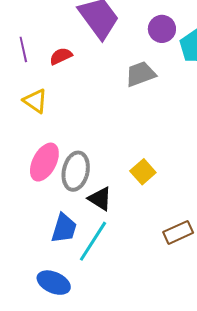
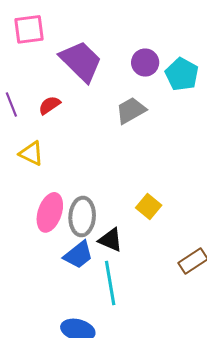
blue trapezoid: (64, 228) -> (78, 255), moved, turned 44
cyan line: (93, 241) -> (110, 283), turned -33

